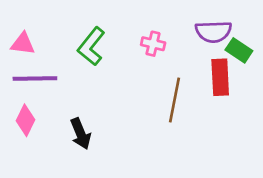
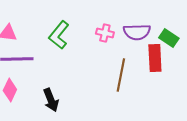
purple semicircle: (213, 32) -> (137, 32), moved

